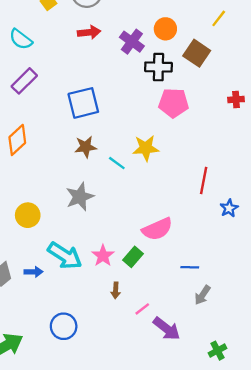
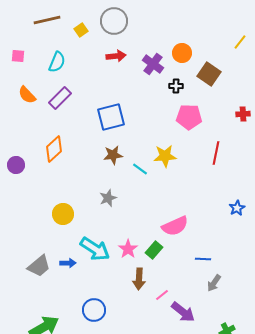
yellow line: (219, 18) -> (240, 42), moved
cyan semicircle: (21, 39) -> (57, 62), turned -105
black cross: (158, 67) -> (176, 86), size x0.6
red line: (204, 180) -> (216, 153), moved
gray star: (80, 197) -> (108, 198), size x0.7
brown arrow: (116, 290) -> (139, 279), size x1.5

